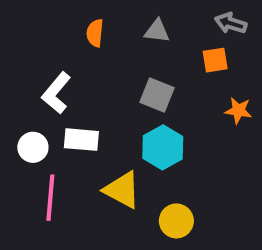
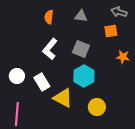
white L-shape: (56, 93) -> (50, 49), moved
white rectangle: (81, 140) -> (42, 82), moved, turned 54
pink line: (50, 198) -> (17, 114), moved
yellow circle: (176, 221) -> (97, 107), moved

